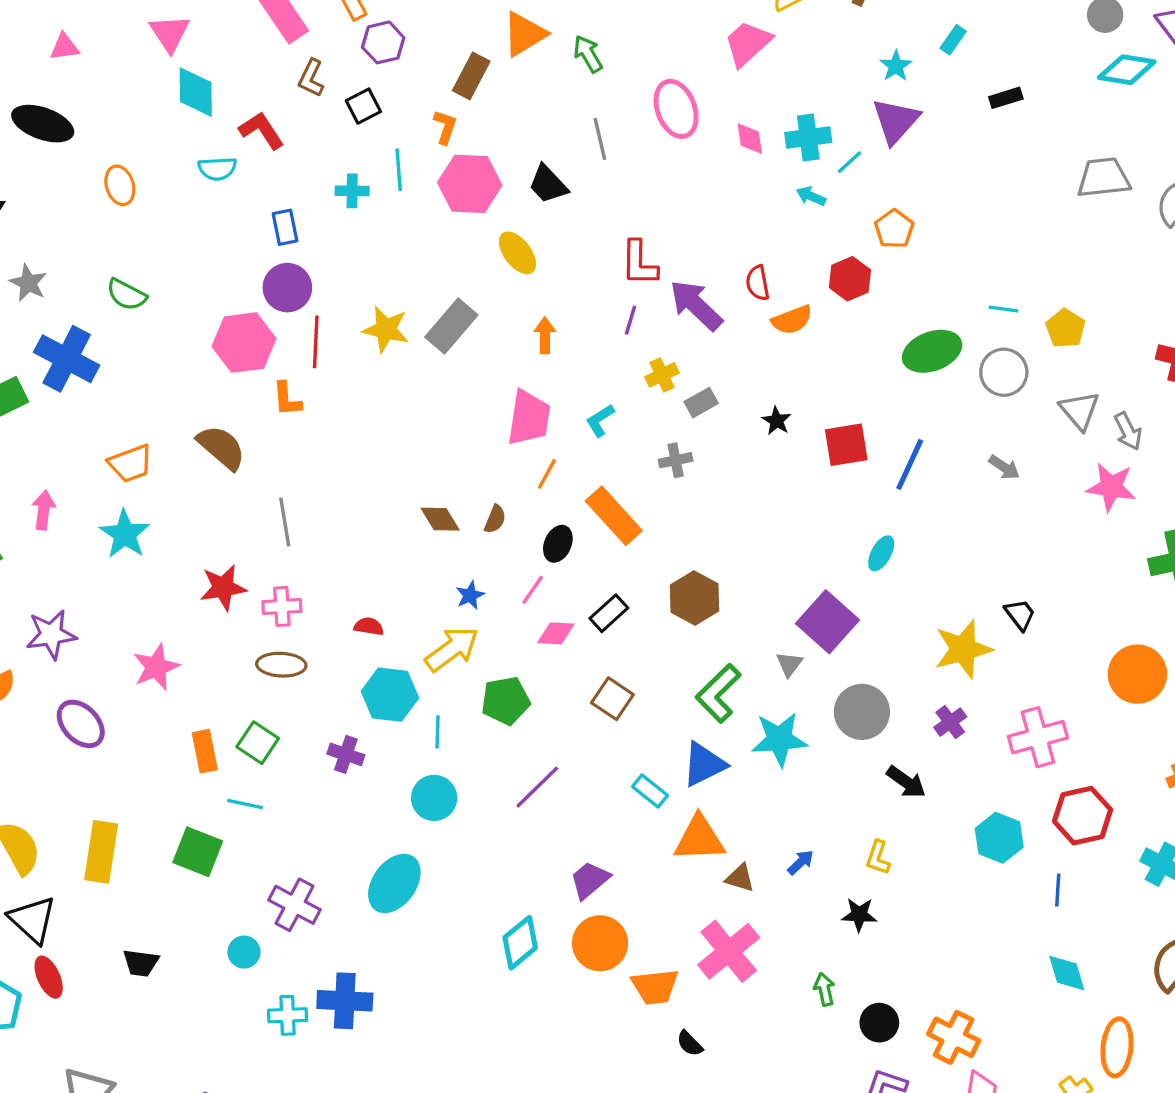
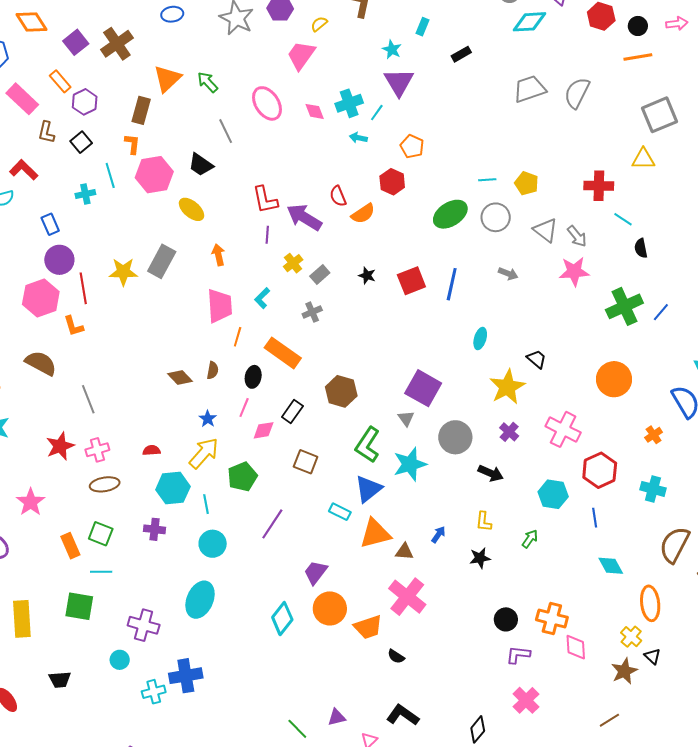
cyan ellipse: (881, 553) -> (480, 339), moved
pink cross: (1038, 737) -> (563, 429), turned -36
green arrow: (824, 989) -> (530, 539), moved, turned 60

